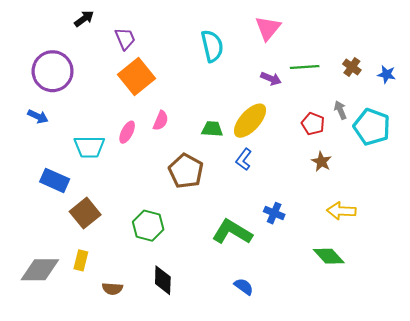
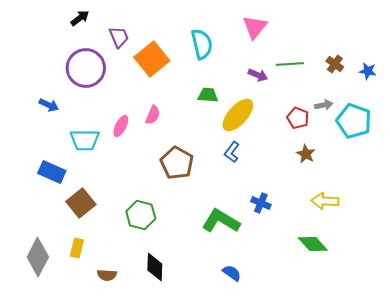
purple circle: (53, 71) -> (86, 68), moved
orange square: (137, 76) -> (152, 59), moved
gray arrow: (340, 110) -> (324, 105), turned 102
blue arrow: (38, 116) -> (49, 105), moved
green trapezoid: (212, 129) -> (208, 95), moved
gray diamond: (40, 270) -> (38, 257), turned -63

